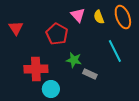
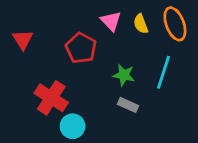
cyan line: (115, 51) -> (164, 72), turned 45
green star: (74, 60) -> (124, 75), moved
red cross: (36, 69) -> (51, 98), turned 35

